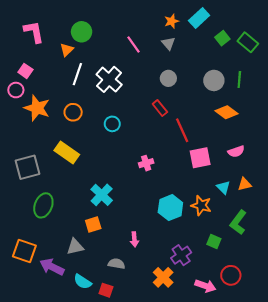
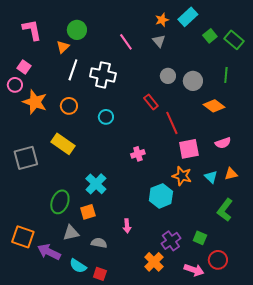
gray circle: (168, 78) -> (168, 76), moved
white cross: (109, 79) -> (103, 75), turned -30
gray circle: (214, 80) -> (193, 81), moved
green ellipse: (43, 205) -> (60, 202), moved
orange star: (201, 205) -> (182, 176), moved
green square: (214, 241) -> (200, 238), moved
gray semicircle: (116, 264) -> (99, 243), moved

